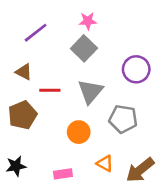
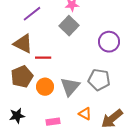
brown triangle: (24, 72) -> (23, 44), size x1.5
gray triangle: (90, 92) -> (70, 87), moved
orange circle: (79, 132) -> (45, 87), moved

